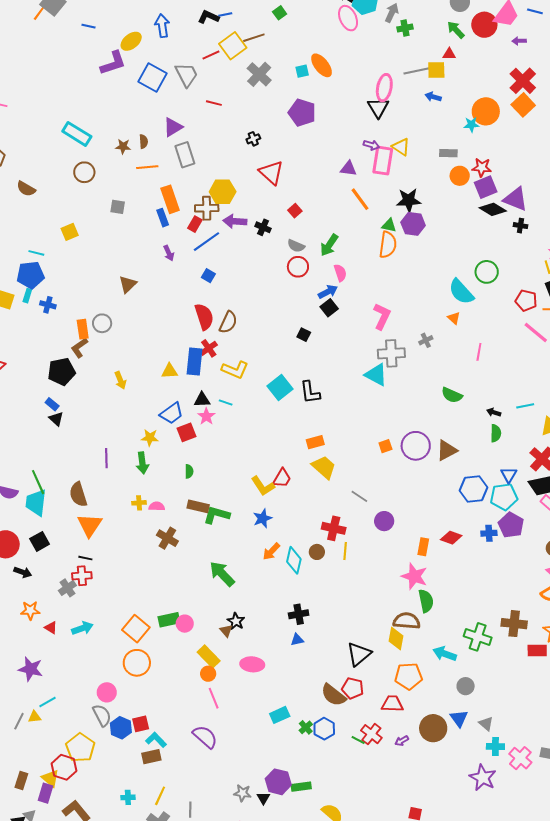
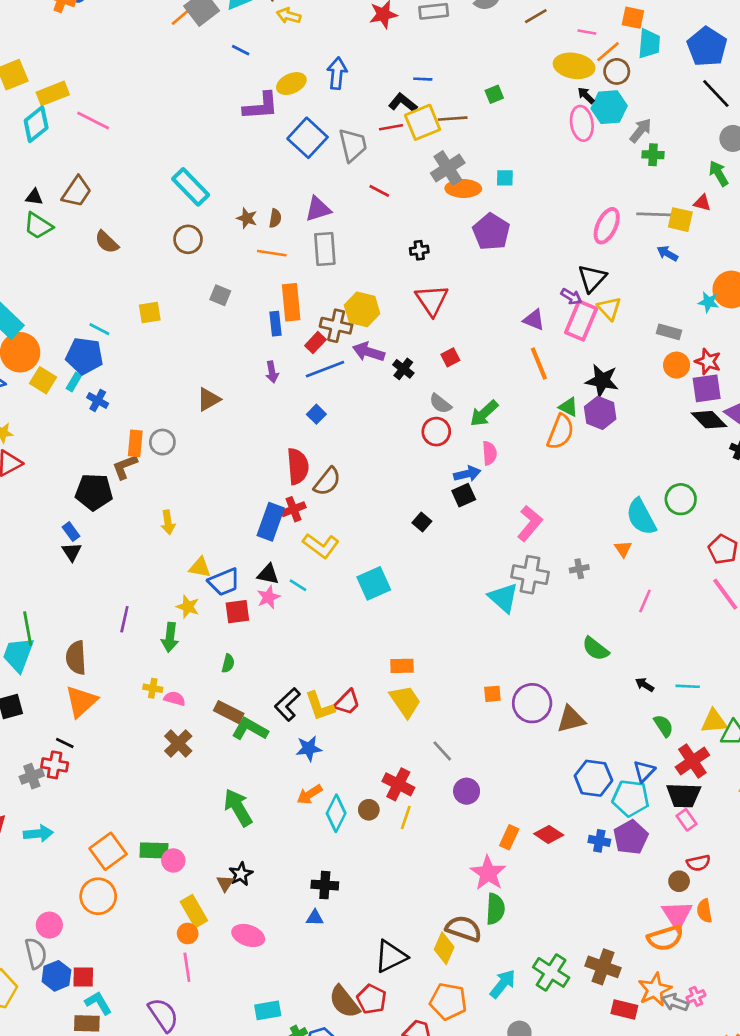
black L-shape: (208, 17) -> (403, 103), moved
orange ellipse: (322, 65) -> (463, 188), moved, turned -65
black triangle: (378, 108) -> (592, 278), moved
yellow triangle: (170, 371) -> (200, 567), moved
black L-shape: (310, 392) -> (287, 704), moved, turned 40
green semicircle: (496, 433) -> (664, 726), moved, turned -48
cyan arrow: (445, 654) -> (503, 984), turned 95

